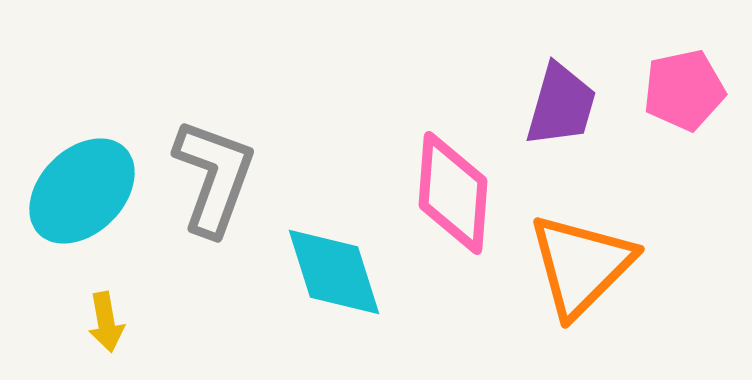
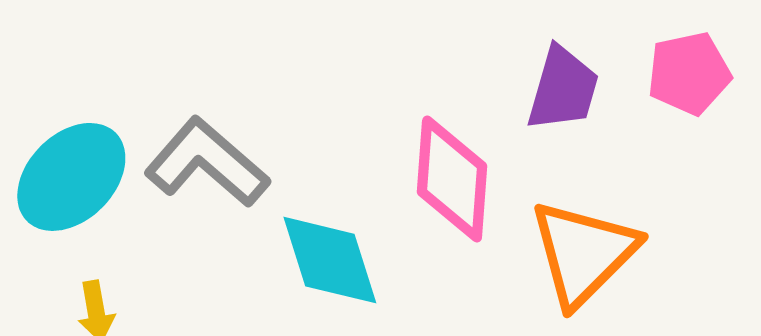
gray L-shape: (214, 177) -> (207, 163), turned -69

